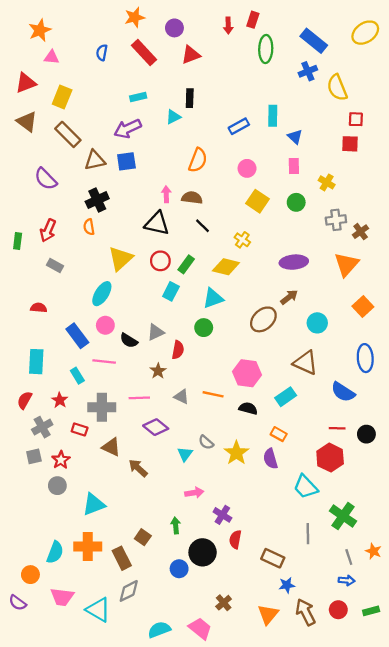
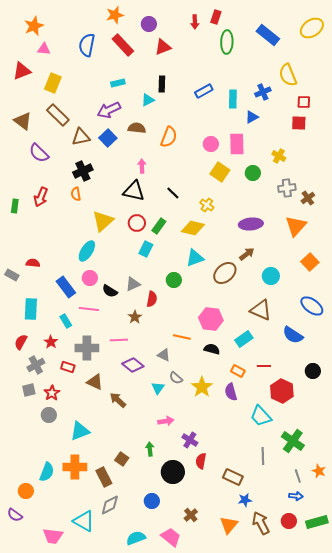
blue semicircle: (102, 53) -> (87, 45), size x1.6
blue cross: (308, 71) -> (263, 92), moved
brown triangle: (27, 122) -> (23, 121), moved
blue rectangle: (239, 126) -> (204, 91), moved
blue triangle: (295, 137) -> (252, 117), turned 48
blue square: (126, 161) -> (108, 138), turned -36
pink rectangle: (294, 166) -> (237, 144), moved, size x1.5
brown semicircle: (192, 198) -> (137, 128), moved
gray rectangle: (55, 266) -> (12, 275), moved
cyan triangle: (213, 298) -> (195, 258), moved
blue ellipse: (365, 358) -> (312, 306), turned -50
gray triangle: (181, 397) -> (164, 355), moved
red line: (337, 428) -> (264, 366), moved
blue circle: (179, 569) -> (152, 501), moved
pink trapezoid: (62, 597) -> (53, 536), moved
green rectangle: (371, 611) -> (317, 522), size x1.5

